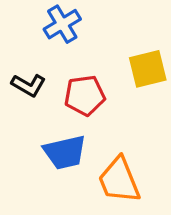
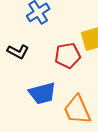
red pentagon: (85, 95) -> (68, 56), moved

